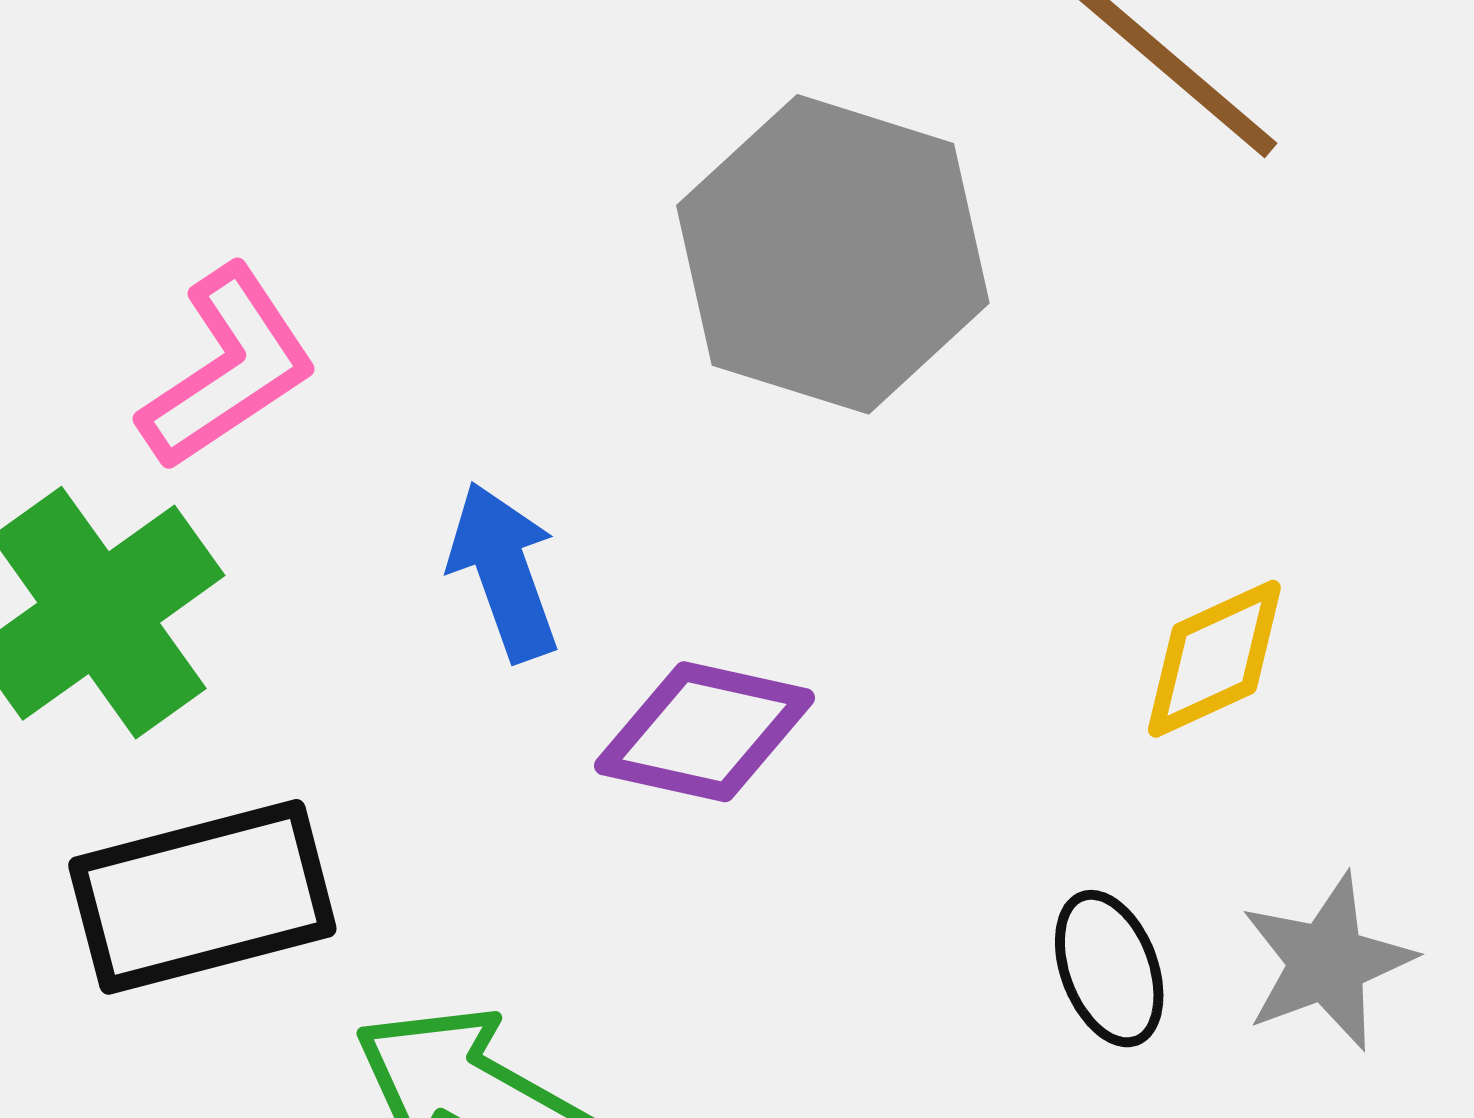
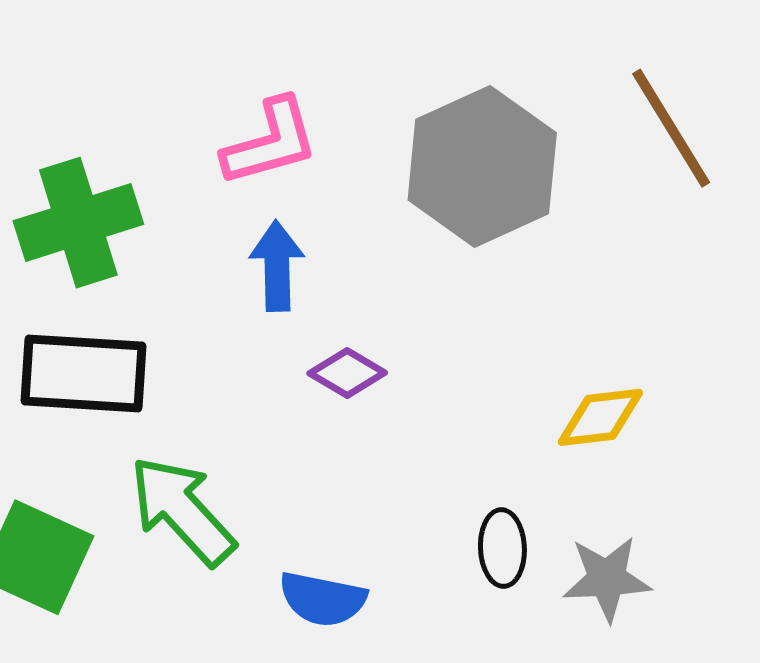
pink L-shape: (228, 368) -> (270, 142), moved
purple diamond: (704, 732) -> (347, 373), size x0.7

